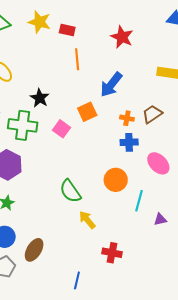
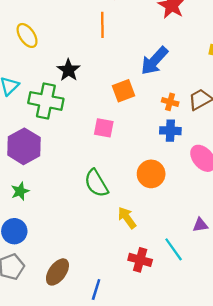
orange line: (77, 59) -> (102, 25), moved
pink square: (62, 129) -> (104, 128), moved, turned -30
cyan line: (139, 201) -> (174, 249), moved, turned -55
yellow arrow: (87, 220) -> (127, 218), moved
brown ellipse: (34, 250) -> (57, 272), moved

